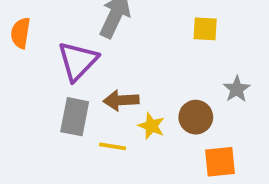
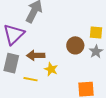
yellow square: (205, 29) -> (96, 33), moved
brown circle: (196, 117) -> (75, 45), moved

